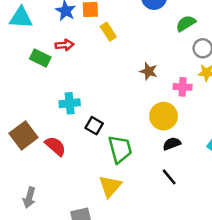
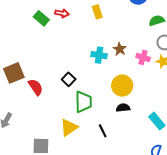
pink cross: (183, 87) -> (143, 57), moved
cyan cross: (70, 103) -> (99, 55), moved
black line: (169, 177) -> (103, 131), moved

